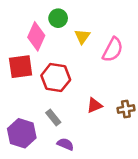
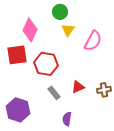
green circle: (58, 18) -> (60, 12), moved
gray rectangle: (53, 118) -> (54, 93), moved
purple semicircle: (65, 144) -> (67, 119), moved, turned -104

